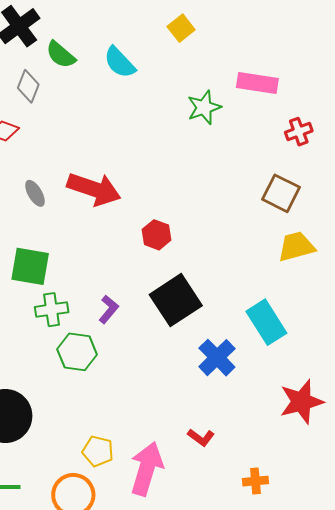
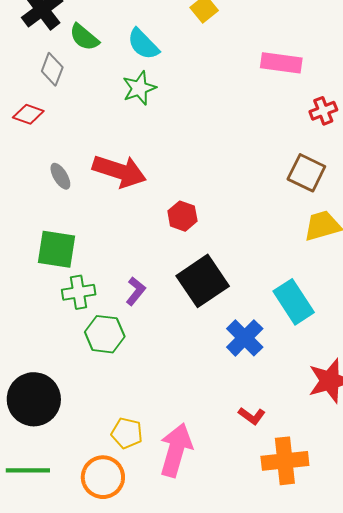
green star: (204, 107) -> (139, 88), moved
red L-shape: (201, 437) -> (252, 416), moved
orange cross: (255, 481) -> (285, 461), size x1.8

